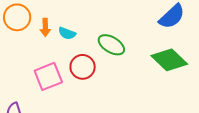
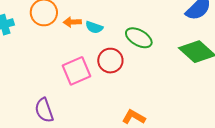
orange arrow: (45, 27) -> (72, 22), turned 90

